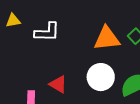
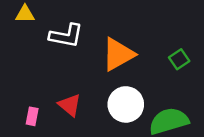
orange triangle: (107, 38) -> (118, 54), moved, turned -32

